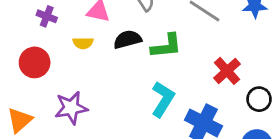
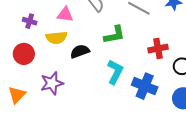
black semicircle: (127, 39) -> (80, 51), moved
yellow semicircle: (83, 43) -> (56, 38), size x1.5
red cross: (227, 71) -> (158, 49), turned 36

